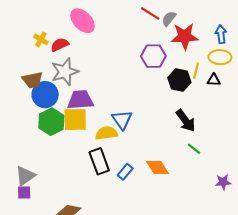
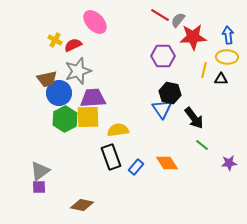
black hexagon: (179, 80) -> (170, 93), moved
blue triangle: (122, 120) -> (162, 109), moved
purple star: (223, 182) -> (229, 163), moved

